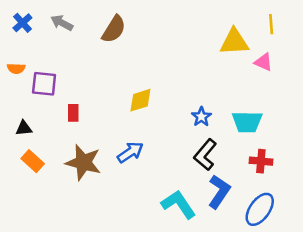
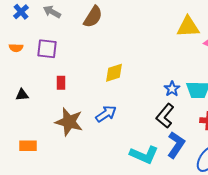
purple square: (44, 84) -> (47, 49), moved
blue star: (201, 117) -> (172, 89), moved
orange rectangle: (33, 161) -> (28, 146), moved, turned -42
cyan L-shape: (179, 204) -> (144, 155), turned 148

